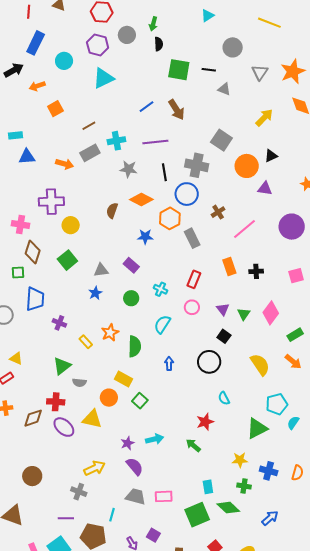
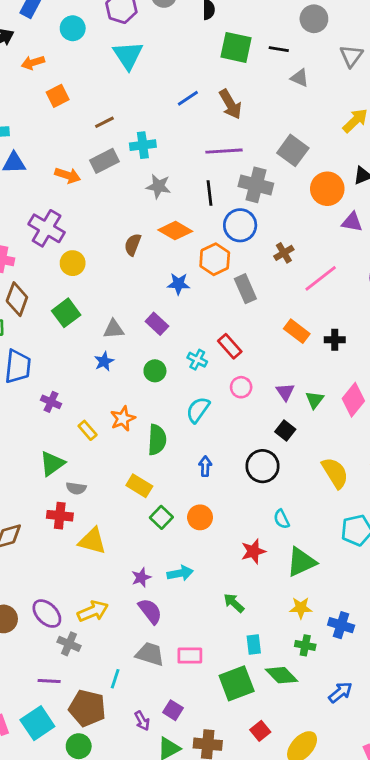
cyan triangle: (103, 78) -> (128, 55), turned -40
purple line: (155, 142) -> (224, 151), moved
purple cross: (51, 202) -> (47, 228), turned 30
orange rectangle: (229, 266) -> (297, 331), turned -36
red rectangle: (194, 279) -> (230, 346), moved, turned -66
orange circle: (109, 398) -> (200, 517), moved
red cross: (56, 402) -> (60, 516), moved
purple ellipse: (64, 427) -> (47, 614), moved
green triangle: (257, 428) -> (301, 562), moved
green arrow: (193, 445) -> (234, 603), moved

